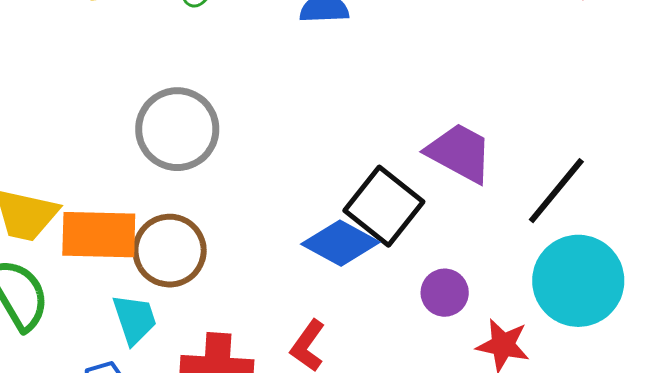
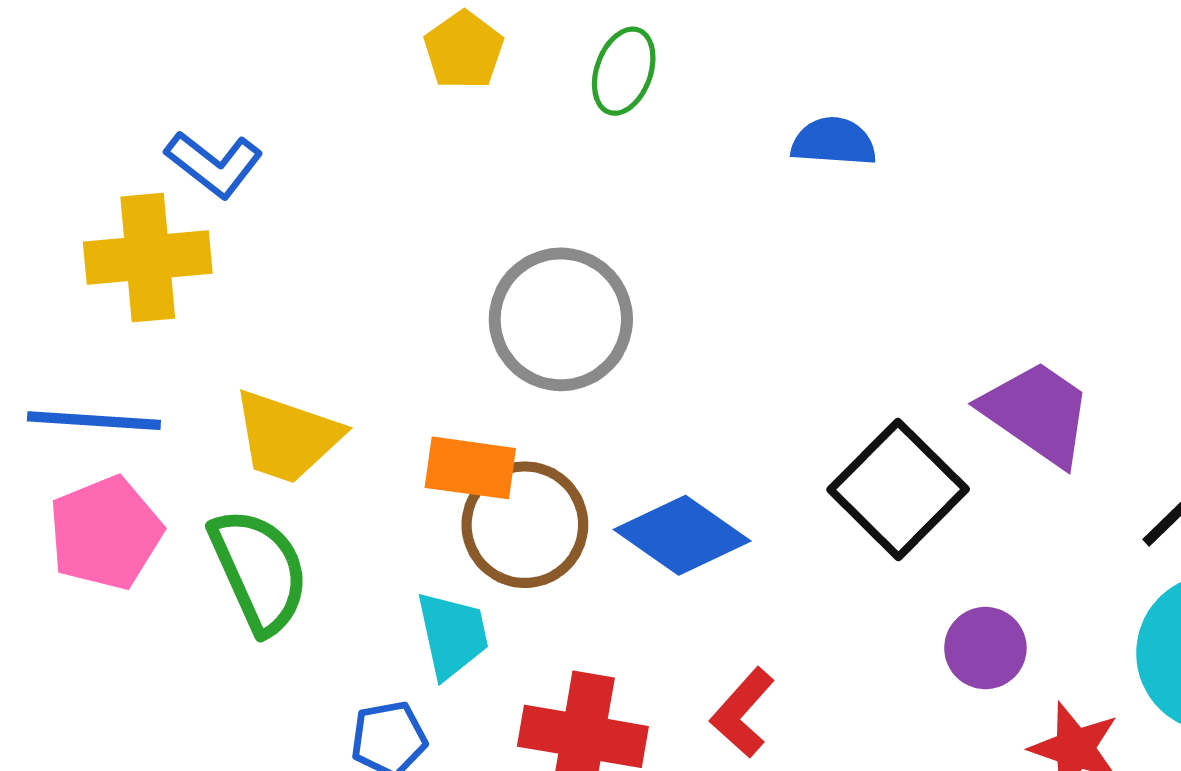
orange rectangle: (99, 235) -> (470, 468), moved, size x0.7
blue diamond: (340, 243) -> (682, 535), moved

